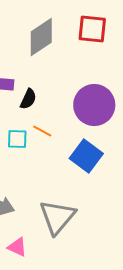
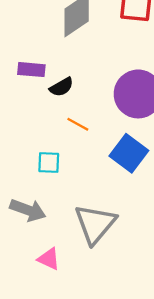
black semicircle: (28, 99) -> (62, 87), turned 35
cyan square: (17, 139) -> (49, 162), moved

